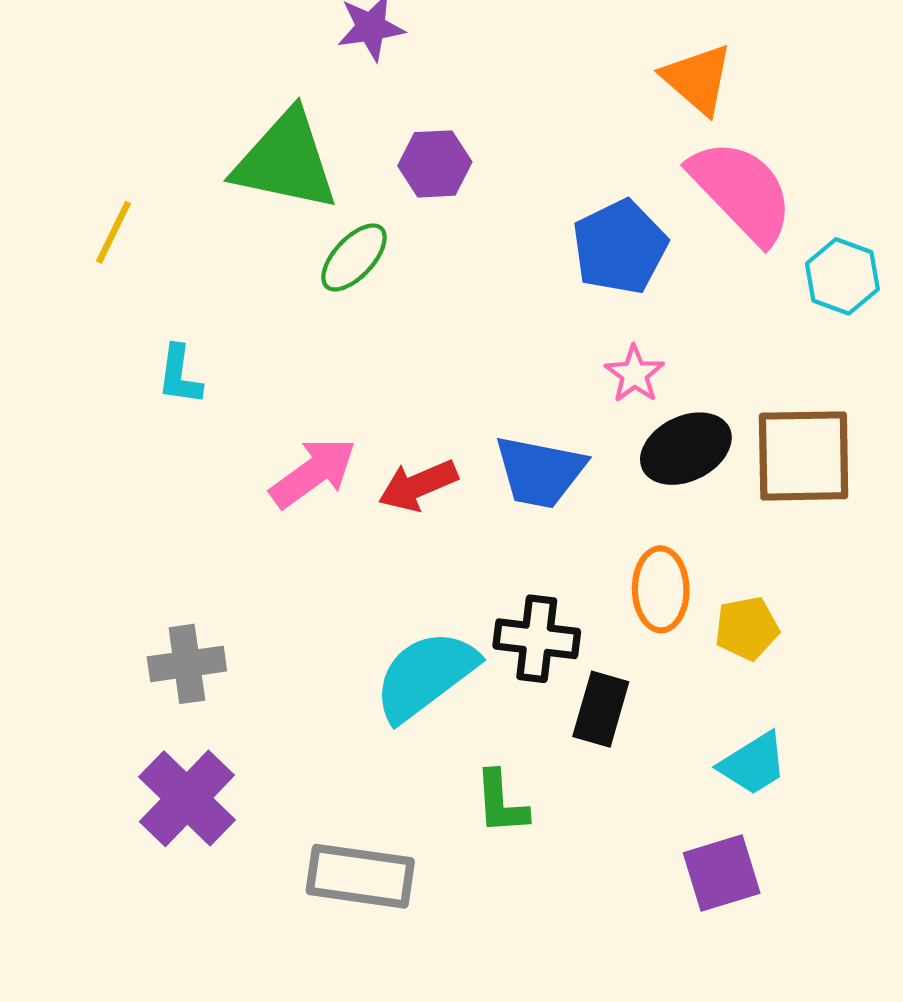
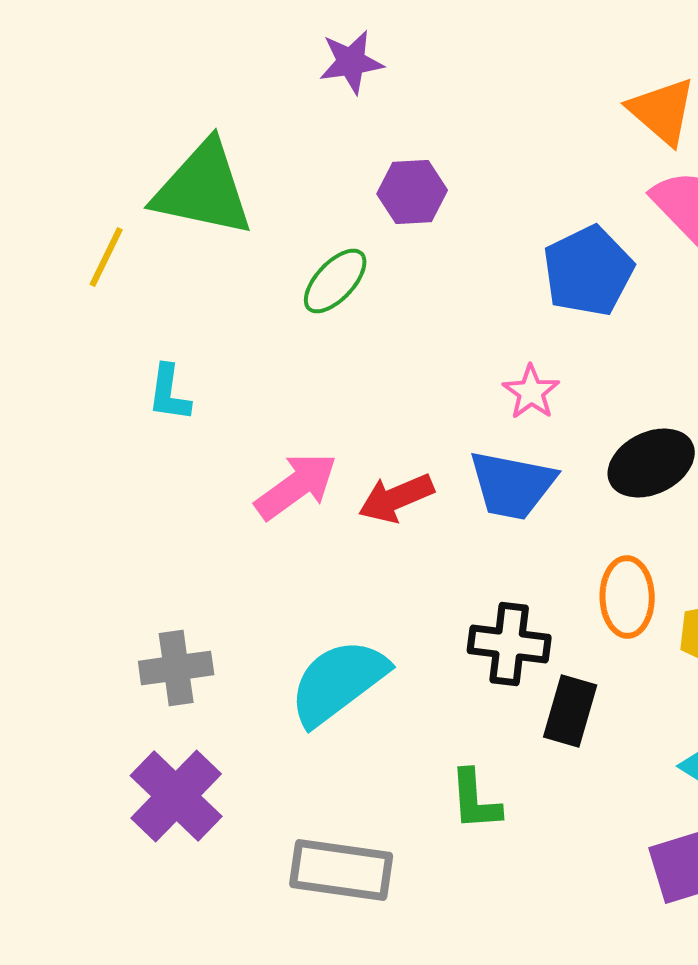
green triangle: (286, 161) -> (203, 189), moved
pink star: (634, 374) -> (531, 392), moved
cyan semicircle: (425, 676) -> (338, 682), moved

